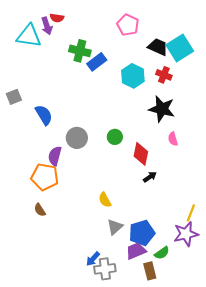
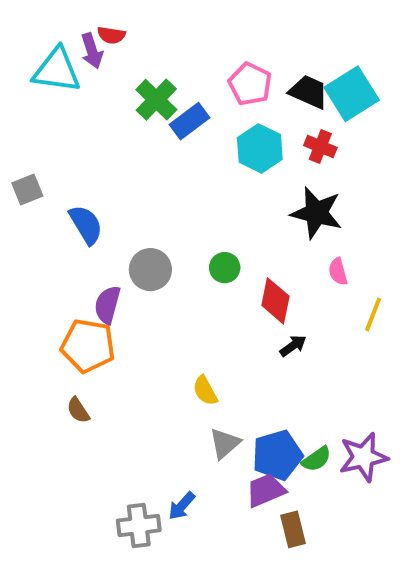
pink pentagon: (128, 25) -> (250, 84), moved
green cross: (80, 51) -> (156, 100), turned 30
yellow line: (191, 213) -> (373, 314), moved
green semicircle: (162, 253) -> (316, 459), moved
gray cross: (105, 269) -> (139, 525), moved

